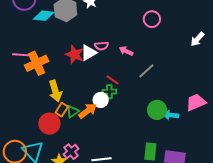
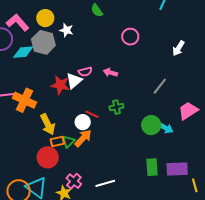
orange cross: (37, 63) -> (24, 100), turned -30
gray line: (146, 71) -> (160, 86), moved
red line: (112, 80) -> (92, 114), moved
green cross: (109, 92) -> (116, 107), moved
white circle: (101, 100) -> (83, 122), moved
orange rectangle: (62, 110) -> (57, 141), turned 56
cyan arrow: (171, 115) -> (165, 128), turned -147

